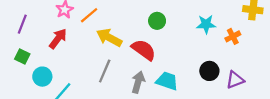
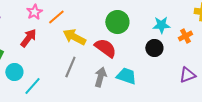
green circle: (157, 21) -> (117, 22), size x1.5
black circle: (209, 71) -> (154, 48), moved

